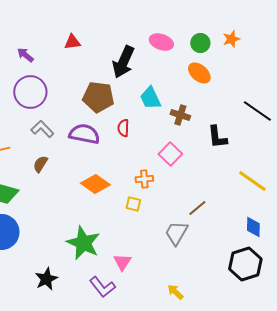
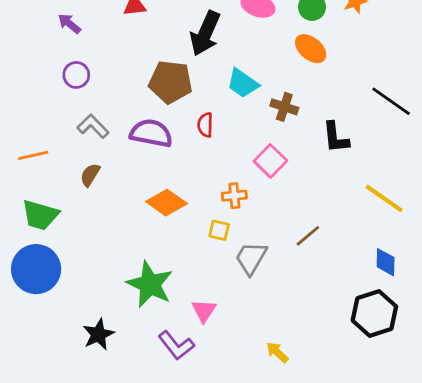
purple circle: (30, 92) -> (76, 75), size x0.6
cyan trapezoid: (150, 98) -> (243, 83), turned -30
gray trapezoid: (176, 233) -> (251, 258), moved

